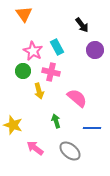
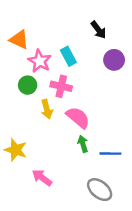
orange triangle: (24, 14) -> (19, 39), moved, turned -30
pink semicircle: (77, 98) -> (78, 118), moved
green arrow: (56, 121) -> (83, 144), moved
gray ellipse: (70, 151) -> (100, 190), moved

